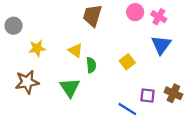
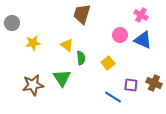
pink circle: (135, 12) -> (120, 35), moved
blue triangle: (161, 45) -> (143, 40), turned -42
yellow square: (127, 62) -> (108, 63), moved
brown star: (27, 82) -> (33, 85), moved

